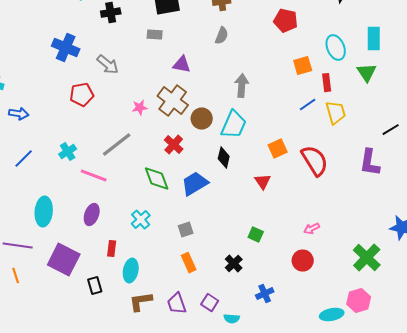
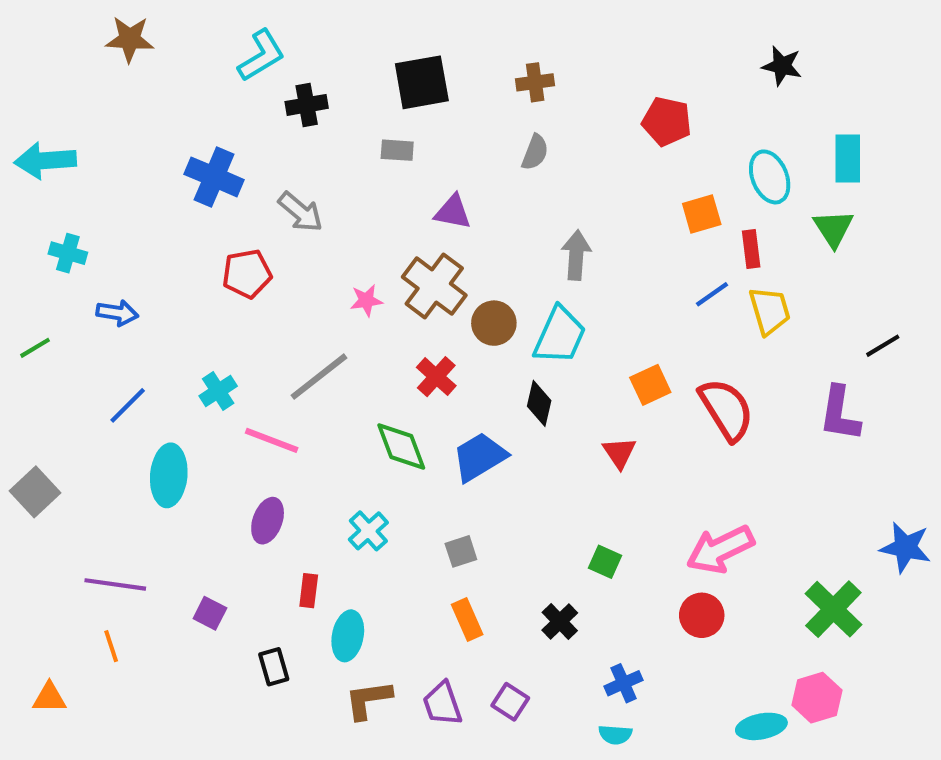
cyan ellipse: (44, 212) -> (169, 475), moved
pink arrow: (312, 229) -> (720, 549), size x2.0
purple square: (64, 260) -> (210, 613), size x0.5
cyan semicircle: (232, 319) -> (615, 735), moved

